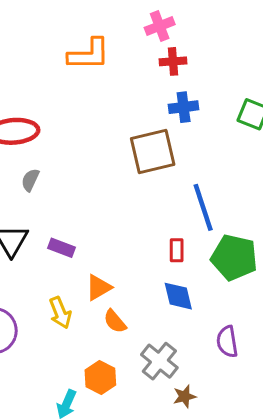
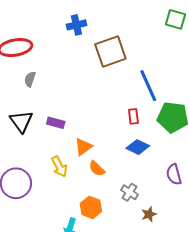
blue cross: (184, 107) -> (76, 25), moved
blue diamond: (178, 296) -> (138, 147), turned -45
gray cross: (159, 361) -> (130, 192), size x0.7

